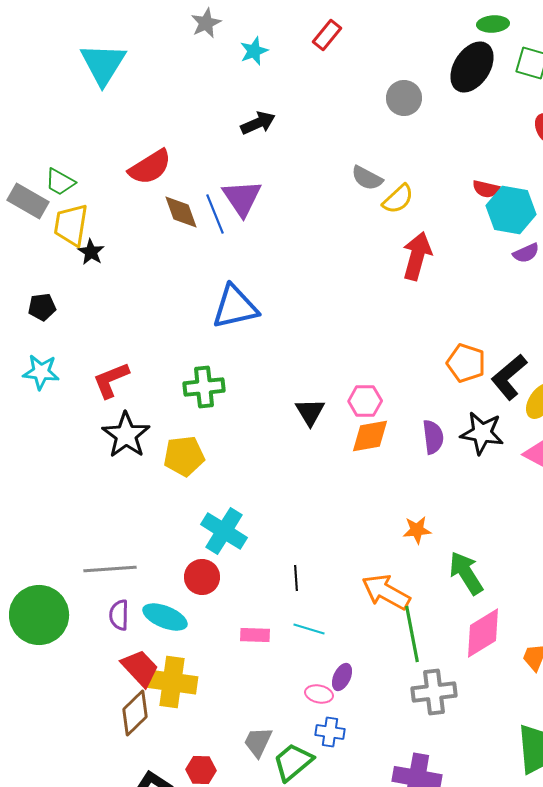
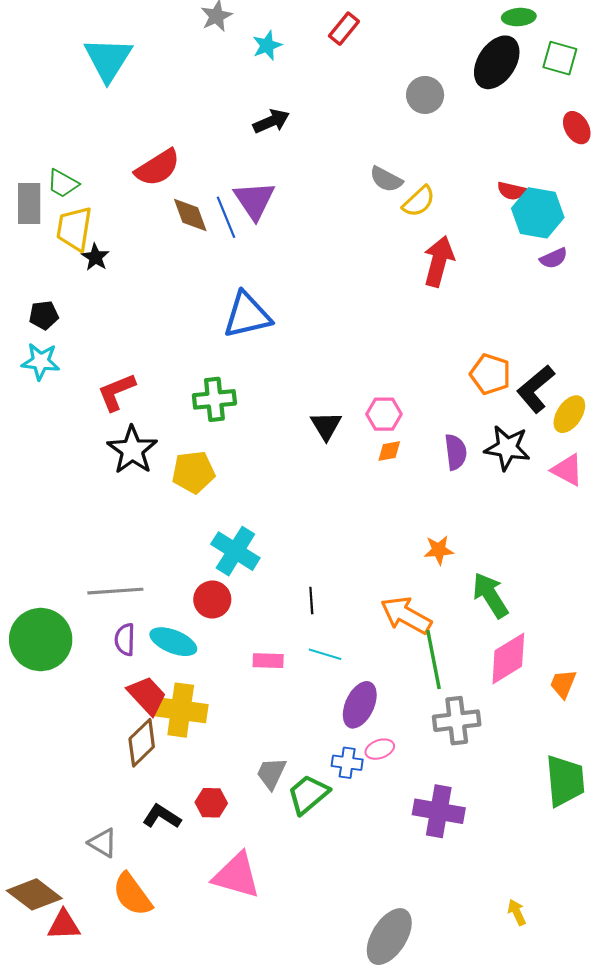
gray rectangle: (28, 201) -> (29, 203), turned 60
cyan star: (41, 372) -> (41, 361), moved
orange diamond: (370, 436) -> (389, 451), size x0.6
purple ellipse: (342, 677) -> (360, 705), size x1.6
pink ellipse: (319, 694) -> (380, 749), moved, turned -32

